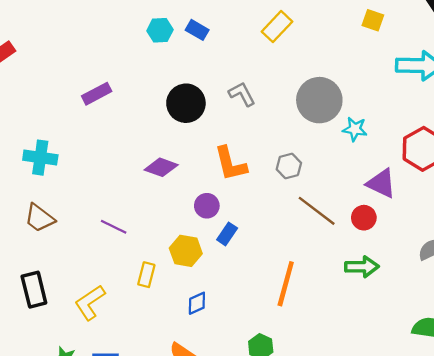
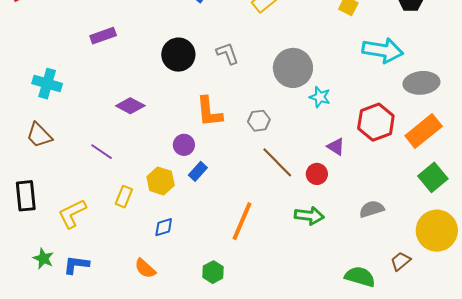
purple diamond: (161, 167) -> (130, 106), moved
purple triangle: (381, 183) -> (336, 147), size x0.7

